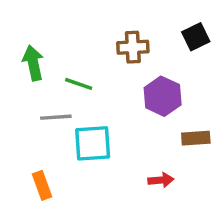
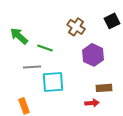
brown cross: (133, 47) -> (76, 27), turned 36
green arrow: (33, 63) -> (19, 36), turned -36
brown rectangle: (196, 138) -> (104, 88), moved

